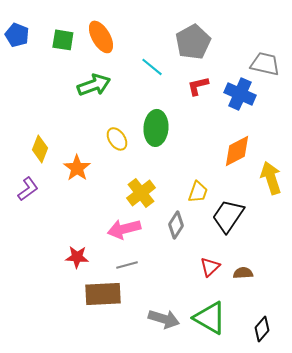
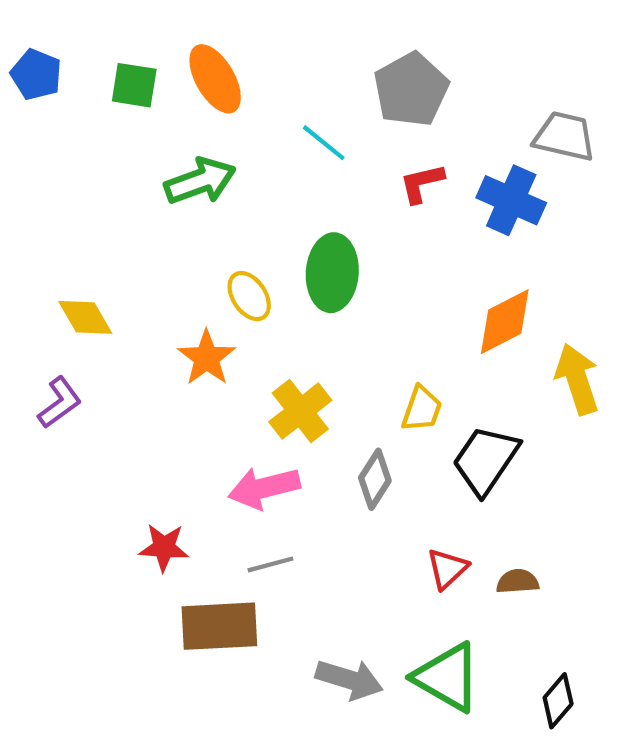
yellow diamond: (40, 149) -> (85, 317), turned -52
orange star: (77, 168) -> (207, 358), moved

